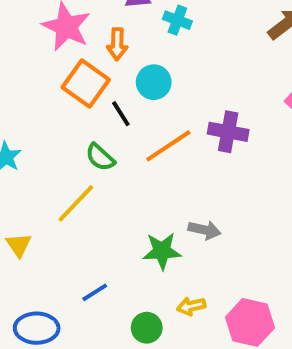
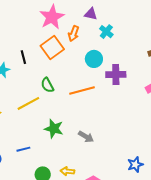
cyan circle: (154, 82) -> (94, 59), moved
black line: (121, 114) -> (23, 57), moved
purple cross: (228, 132) -> (116, 74), moved, turned -30
green star: (162, 251) -> (54, 129), moved

